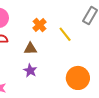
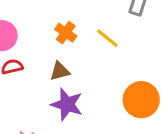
purple star: (30, 71) -> (67, 104), size x1.5

